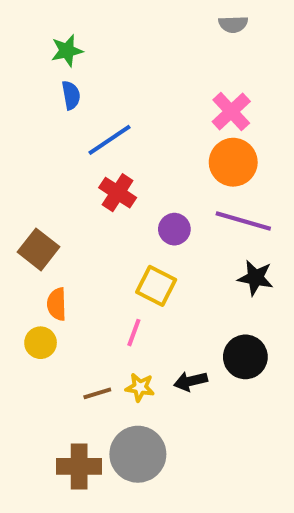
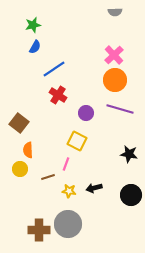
blue semicircle: (71, 95) -> (35, 47), turned 40
black star: (255, 278) -> (129, 154), moved
black circle: (245, 357) -> (131, 195), moved
brown line: (97, 393) -> (48, 177), moved

